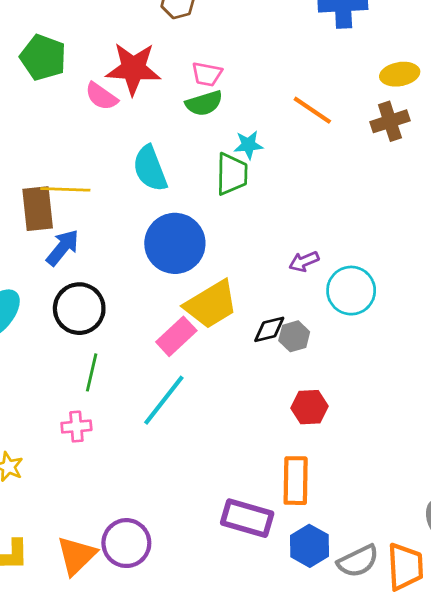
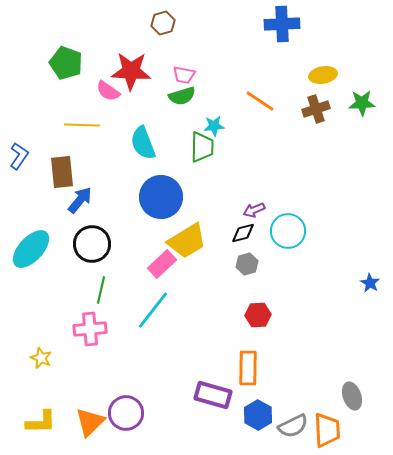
yellow line: (65, 189) -> (82, 125), moved
black diamond: (269, 329) -> (243, 233), moved
pink cross: (76, 427) -> (90, 329), size x1.5

